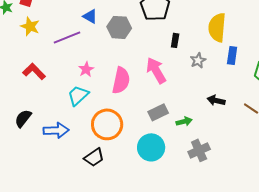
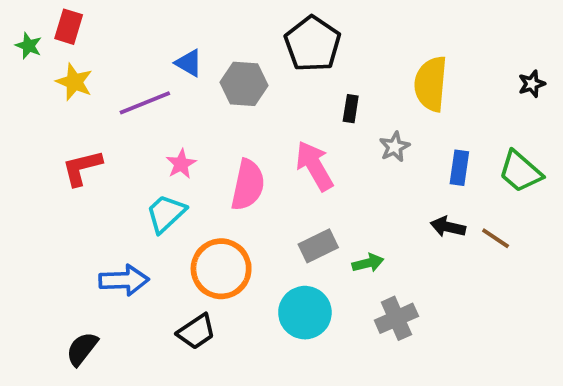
blue rectangle: (232, 55) -> (459, 168), moved
red L-shape: (34, 71) -> (82, 168), turned -60
black arrow: (216, 100) -> (448, 227), moved
black semicircle: (23, 118) -> (82, 349), moved

